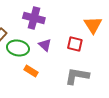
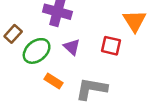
green ellipse: (18, 48) -> (37, 51), turned -50
gray L-shape: (77, 76) -> (91, 89), moved

